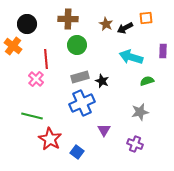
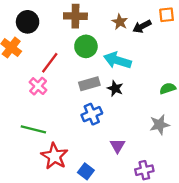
cyan arrow: (131, 57) -> (117, 60), moved
red line: (46, 59) -> (50, 63), turned 42
blue cross: (82, 103) -> (92, 114), size x0.7
purple cross: (135, 144) -> (144, 170), moved, turned -35

